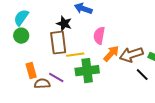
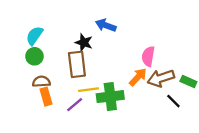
pink semicircle: (99, 36) -> (148, 56), moved
yellow line: (75, 55) -> (88, 90), moved
purple line: (56, 78) -> (75, 105), turned -70
brown semicircle: (42, 84) -> (41, 82), moved

